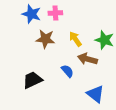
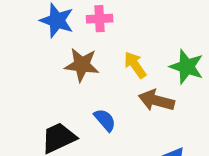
blue semicircle: (67, 71) -> (105, 120), moved

